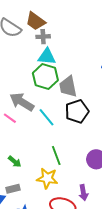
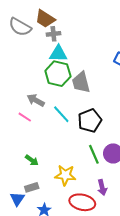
gray arrow: (22, 102) -> (36, 100), size x0.7
black pentagon: (77, 111) -> (90, 121), moved
green line: (56, 156) -> (94, 154), moved

